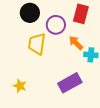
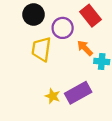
red rectangle: (81, 14) -> (90, 16), turned -54
yellow star: (20, 86) -> (53, 96), moved

